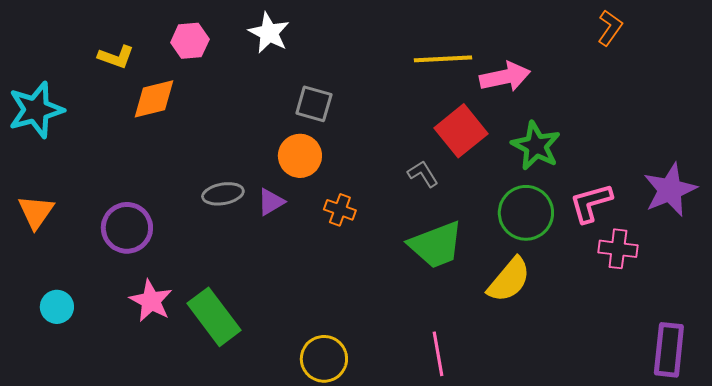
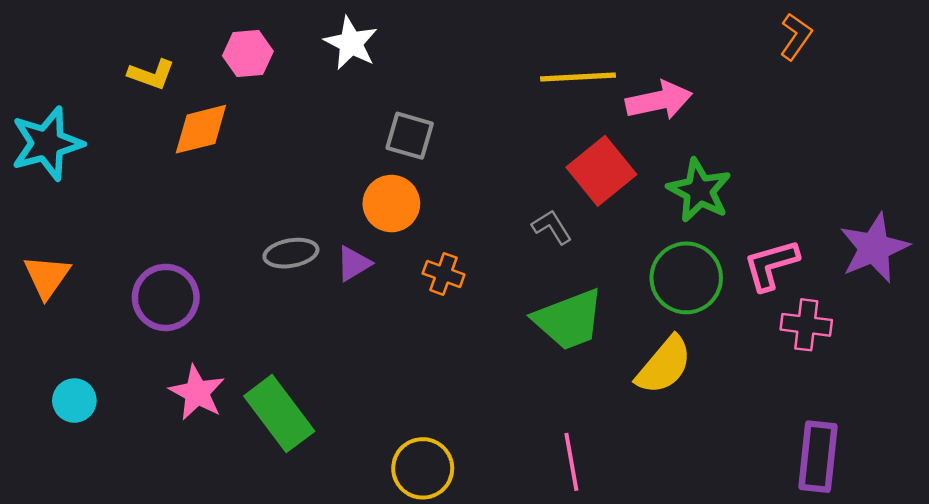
purple rectangle: (669, 350) -> (818, 457), moved

